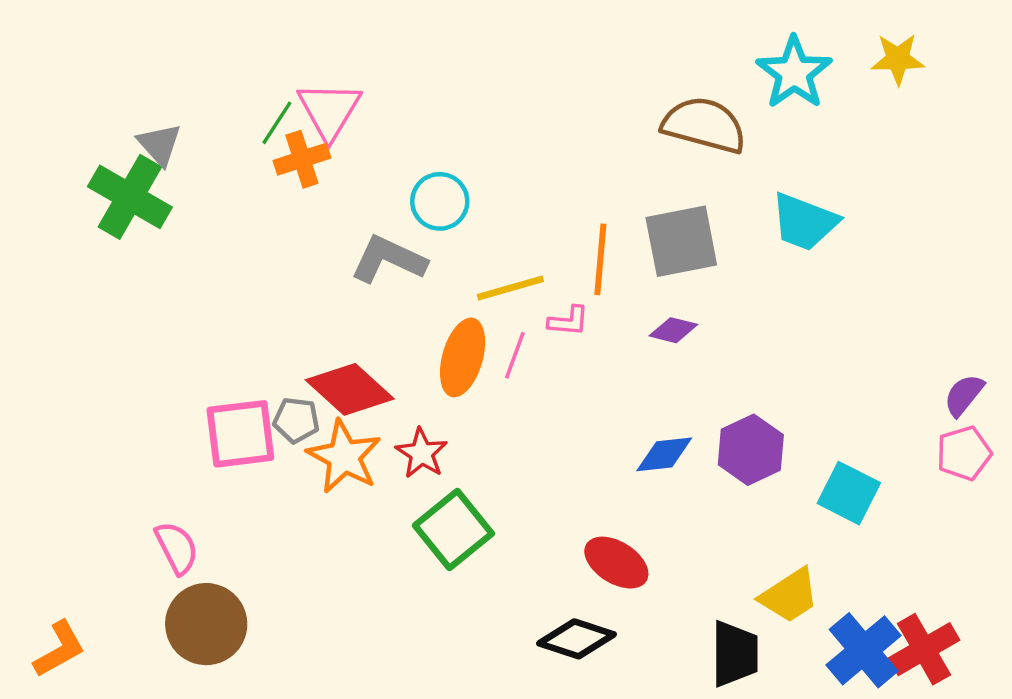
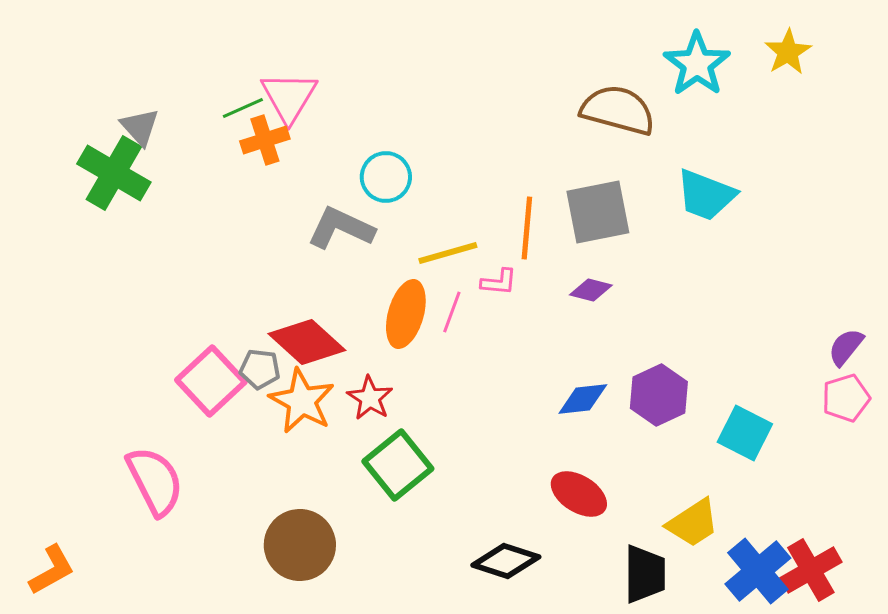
yellow star: (898, 59) -> (788, 52), turned -30
green line: (277, 123) -> (243, 108), turned 33
pink square: (240, 434) -> (211, 381), turned -36
pink semicircle: (177, 548) -> (155, 481), size x1.5
red ellipse: (616, 563) -> (579, 494), moved
brown circle: (206, 624) -> (300, 545), moved

